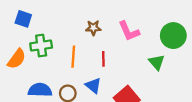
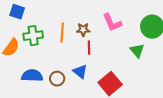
brown star: (93, 28) -> (83, 30), moved
orange line: (73, 57) -> (62, 33), moved

